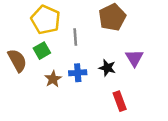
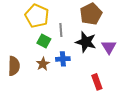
green square: (42, 51) -> (44, 41), moved, turned -32
brown semicircle: (17, 60) -> (14, 66), moved, turned 30
black star: (107, 68) -> (86, 42), moved, size x1.5

